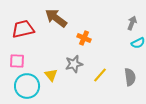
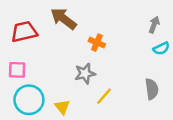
yellow triangle: (51, 75) -> (62, 107), moved
yellow line: (100, 75) -> (104, 96), moved

